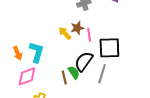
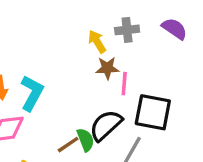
yellow arrow: (65, 33) -> (97, 42), moved
brown line: (64, 78) -> (68, 145), turned 56

